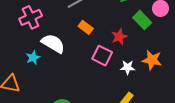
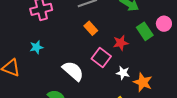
white semicircle: (53, 43) -> (73, 71), moved
orange star: (152, 60) -> (143, 82), moved

